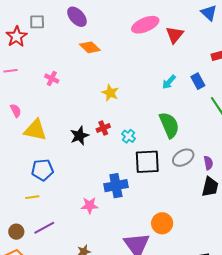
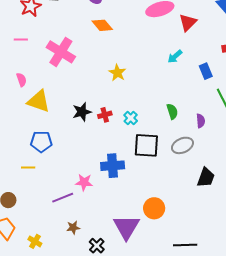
pink cross: (52, 78) -> (61, 52), size x2.0
cyan arrow: (169, 82) -> (175, 56), moved
green semicircle: (169, 125) -> (172, 111), size x0.6
red cross: (103, 128) -> (105, 115), moved
purple semicircle: (208, 163) -> (201, 121), moved
purple line: (44, 228) -> (63, 198), moved

